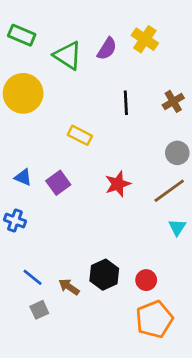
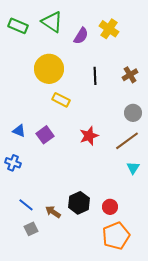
green triangle: (68, 55) -> (52, 22), moved
yellow circle: (23, 93) -> (49, 69), moved

